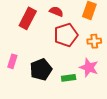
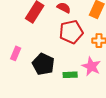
black pentagon: (41, 70) -> (43, 64), turned -30

